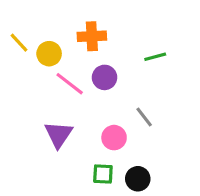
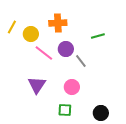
yellow line: (19, 43) -> (12, 27), turned 72
gray line: (144, 117) -> (81, 61), moved
black circle: (138, 179) -> (101, 113), moved

